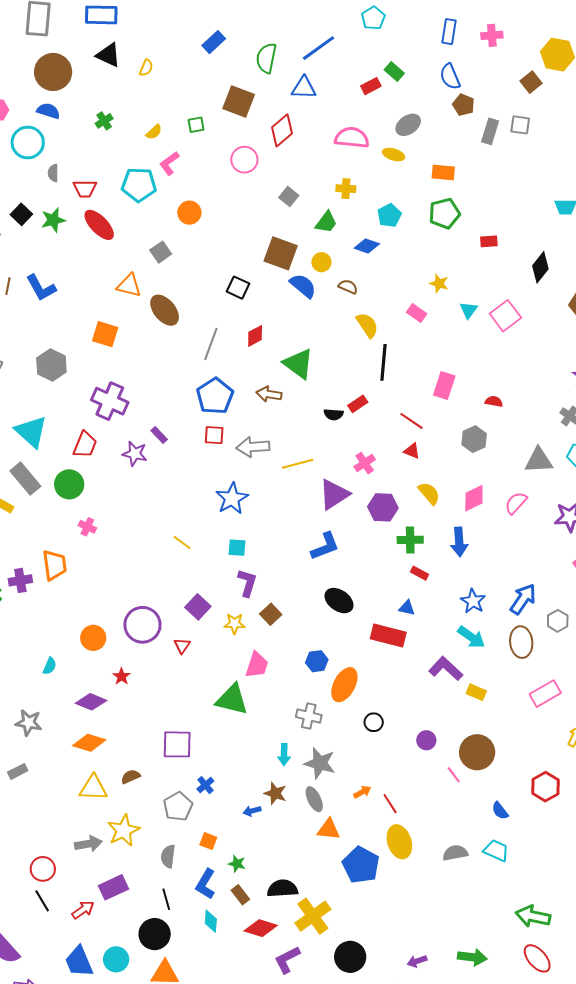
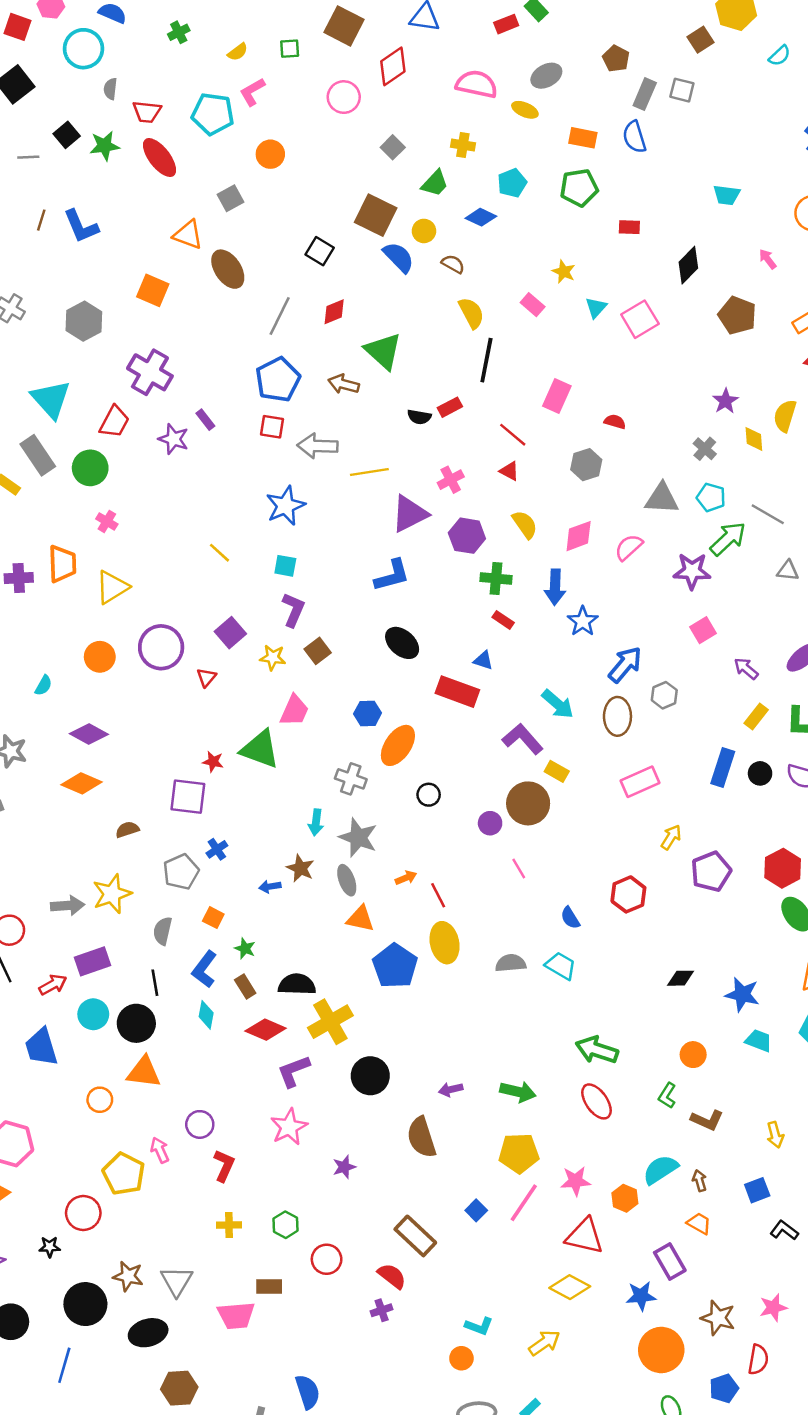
blue semicircle: (450, 77) -> (634, 137), moved
blue star: (473, 601) -> (583, 621), moved
red star: (121, 676) -> (213, 762), moved, turned -30
brown circle: (477, 752) -> (528, 803), moved
yellow triangle: (93, 788) -> (112, 587), moved, turned -40
cyan circle: (116, 959) -> (93, 1014), moved

